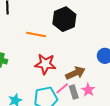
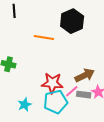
red star: (45, 64) -> (52, 83), moved
gray rectangle: (74, 92) -> (84, 95), turned -64

